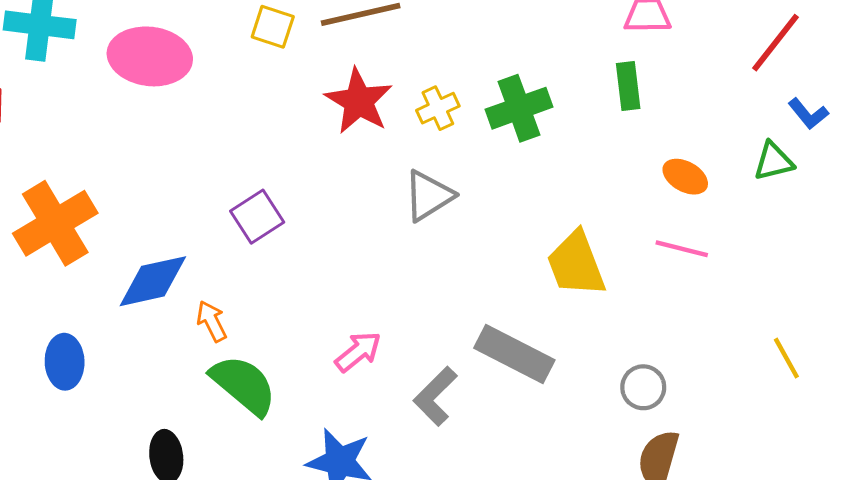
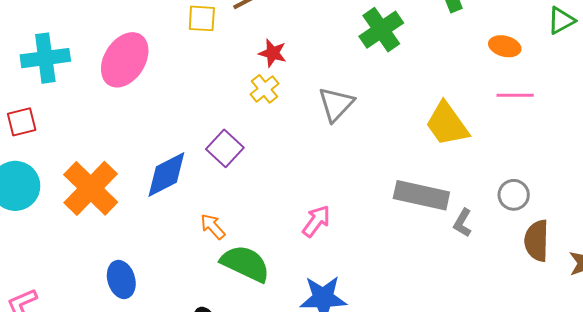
pink ellipse: (150, 56) -> (125, 60), turned -50
red star: (359, 101) -> (273, 53), size x0.6
yellow cross: (438, 108) -> (265, 89), moved
blue diamond: (153, 281) -> (166, 174), moved
gray L-shape: (435, 396) -> (463, 223), moved, size x0.7

